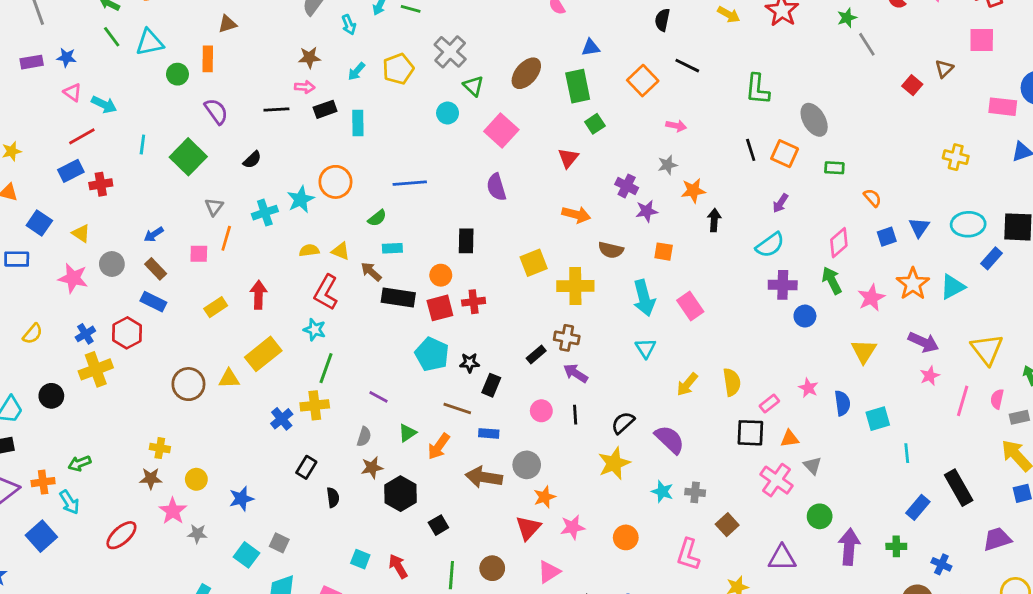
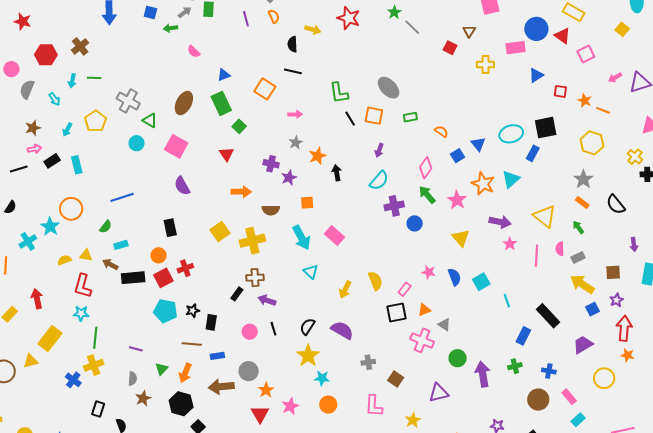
black semicircle: (662, 20) -> (292, 44), moved
green L-shape: (757, 89) -> (339, 93), moved
yellow cross: (956, 157) -> (485, 64), moved
cyan star: (662, 492) -> (322, 378), moved
black hexagon: (401, 494) -> (181, 404), moved

